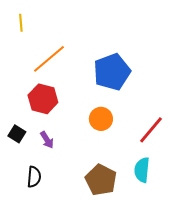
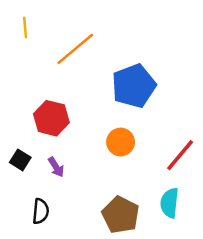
orange line: (49, 59) -> (75, 49), moved

